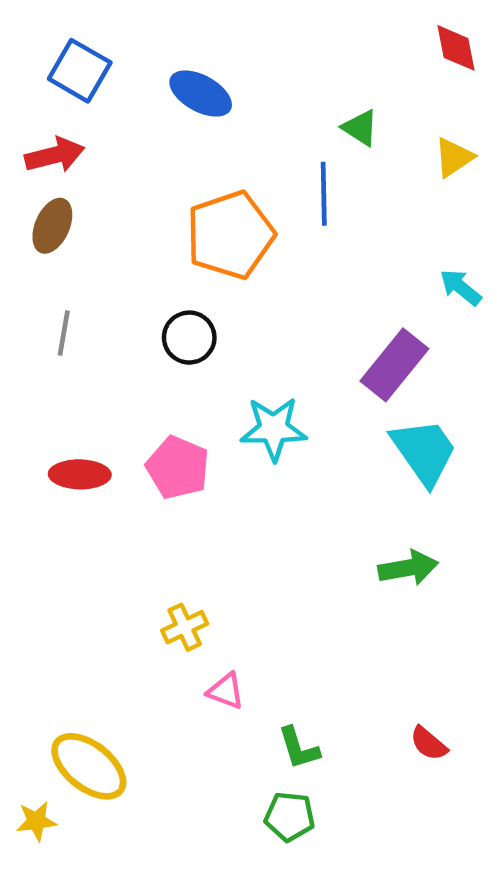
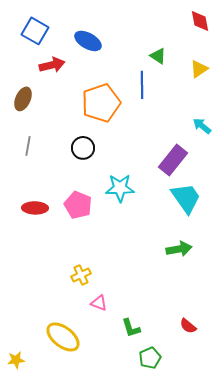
red arrow: (55, 155) -> (52, 65), moved
yellow ellipse: (89, 766) -> (63, 337), moved
green pentagon: (290, 816) -> (150, 358), moved, turned -30

